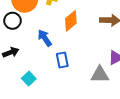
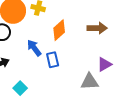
blue rectangle: (62, 60) -> (53, 60), moved

